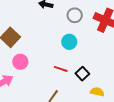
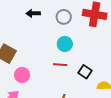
red line: (61, 69) -> (60, 65), moved

